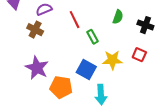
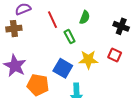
green semicircle: (118, 17) -> (85, 17), moved
brown cross: (35, 30) -> (14, 29), turned -35

